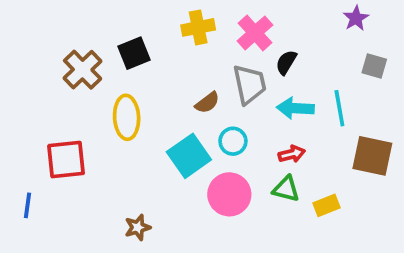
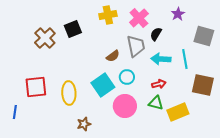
purple star: (356, 18) -> (178, 14), moved
gray square: (374, 66) -> (204, 36), size x1.5
yellow ellipse: (127, 117) -> (69, 93), moved
yellow rectangle: (327, 205) -> (178, 112), size x1.5
brown star: (138, 227) -> (84, 124), moved

